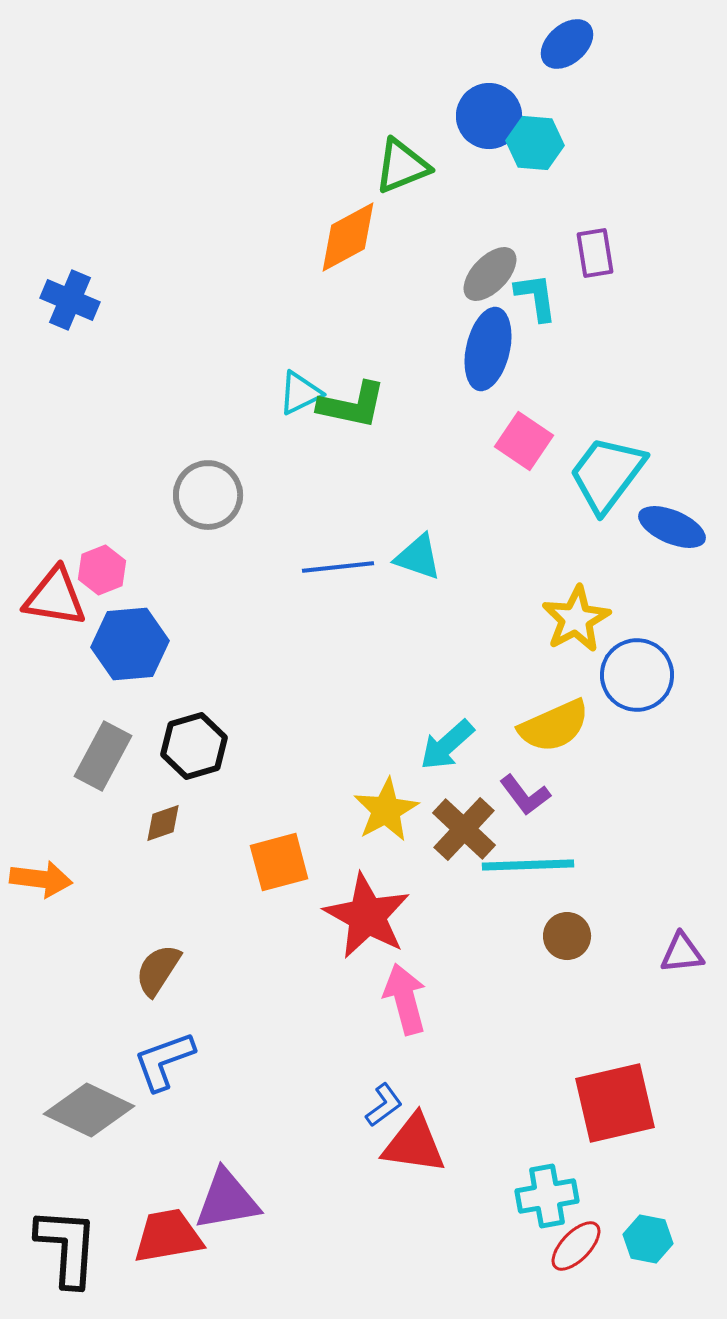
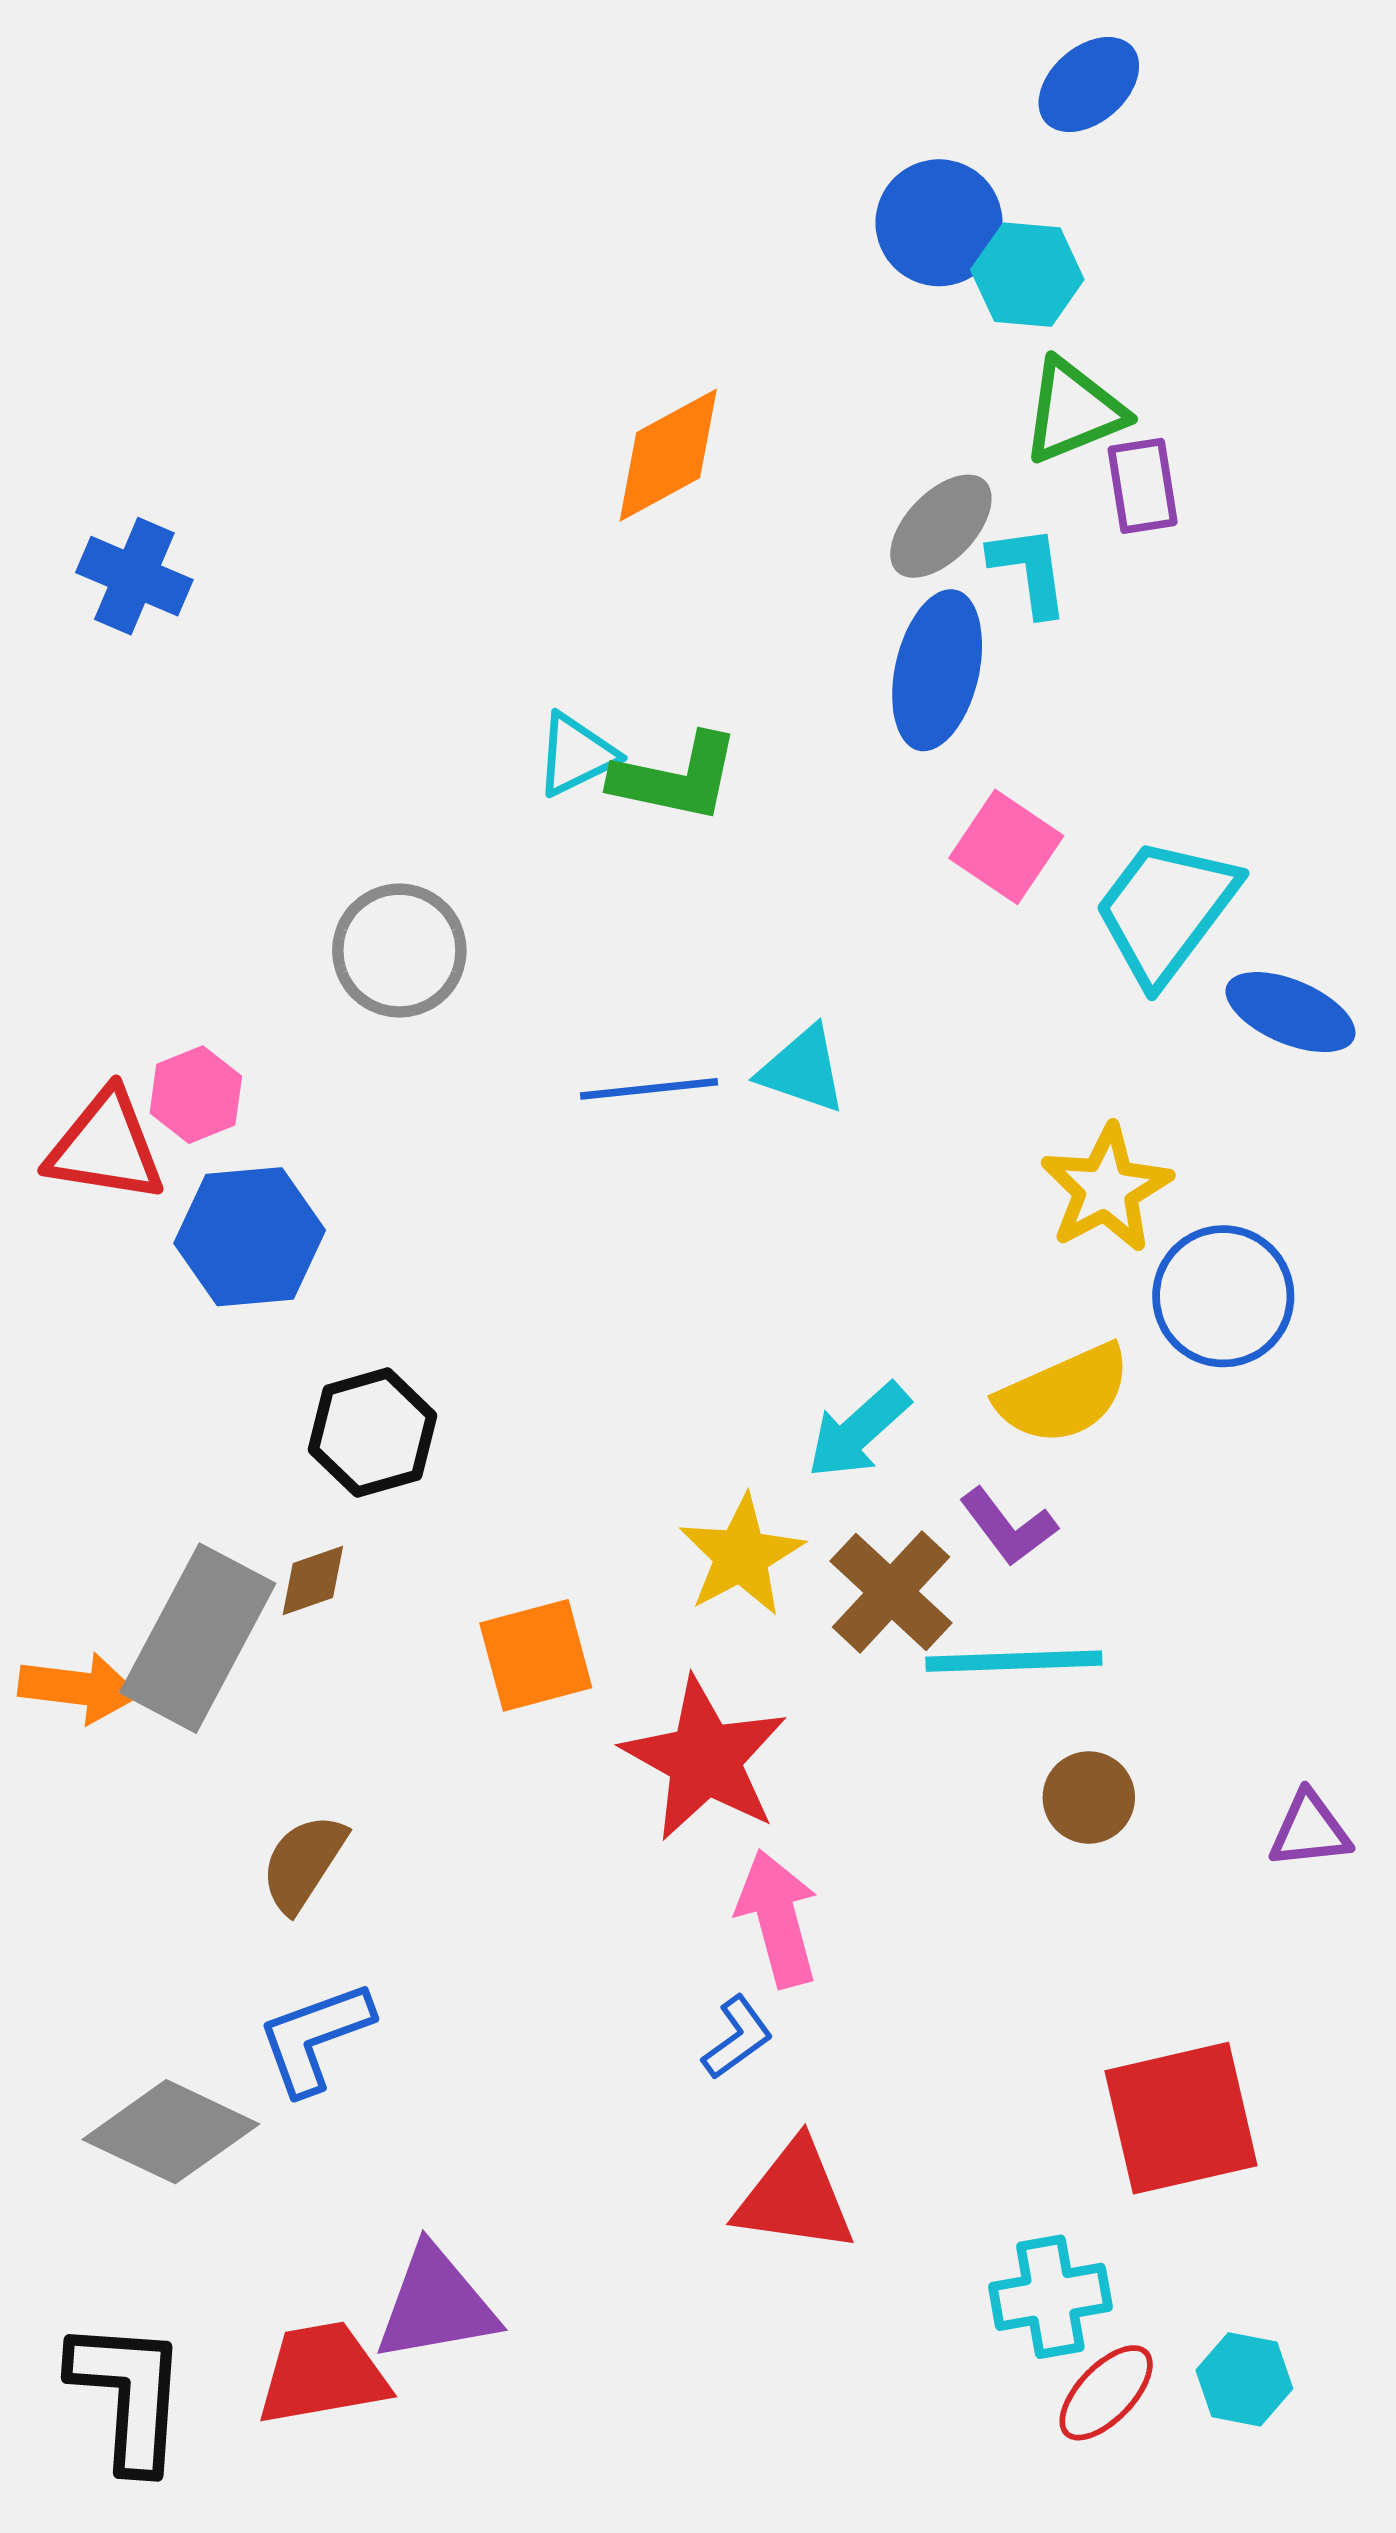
green triangle: (402, 166) -> (1073, 411), moved
gray rectangle: (103, 756) -> (198, 1638), moved, size x1.4
blue L-shape: (384, 1105) -> (737, 2038), moved

